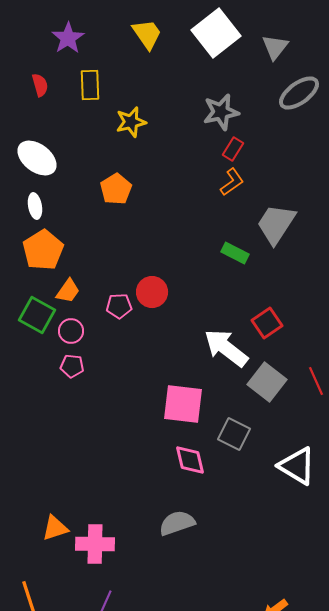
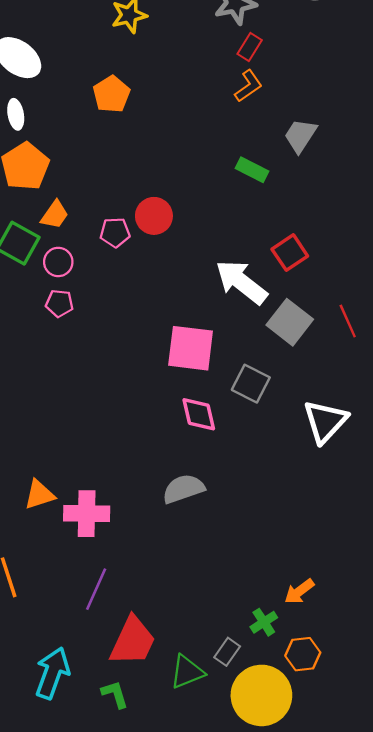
gray trapezoid: (276, 224) -> (300, 136), size x0.7
white triangle: (297, 466) -> (325, 421), turned 42

